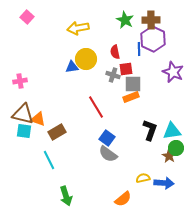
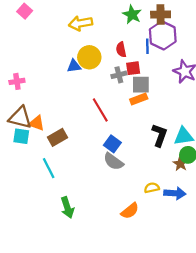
gray cross: (113, 75) -> (119, 75), turned -32

